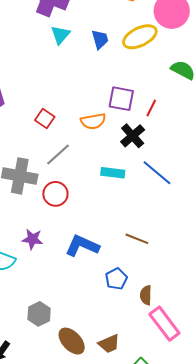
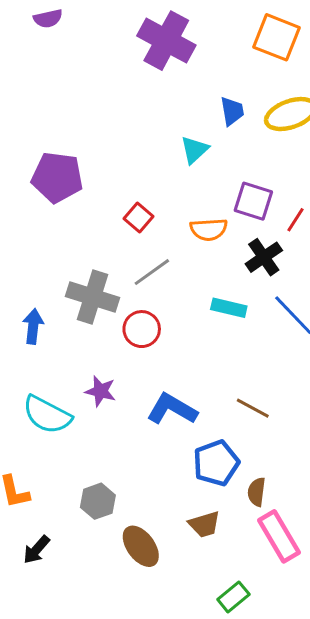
cyan triangle: (60, 35) -> (194, 150), moved
blue pentagon: (116, 279) -> (216, 463), size x1.4
brown trapezoid: (109, 344) -> (204, 524), moved

